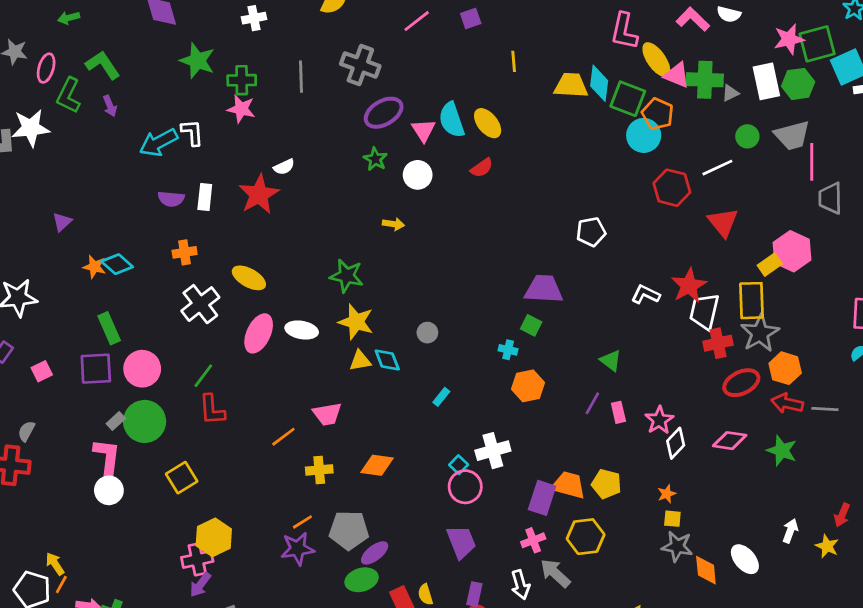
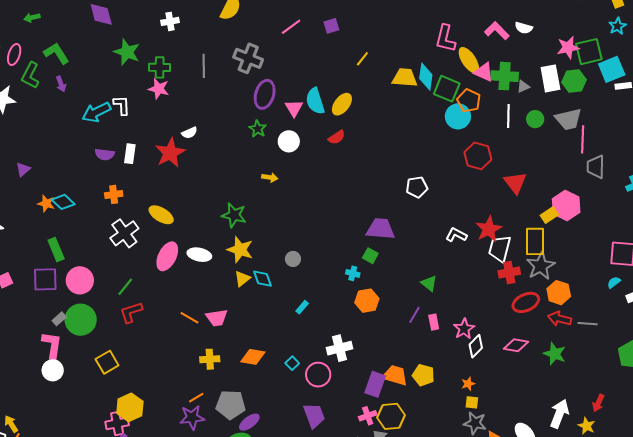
yellow line: (514, 61) -> (362, 59), turned 42
purple ellipse: (384, 113) -> (265, 94), turned -44
yellow ellipse: (488, 123) -> (342, 104), turned 75
white line: (717, 168) -> (508, 116), moved, turned -65
yellow triangle: (360, 361) -> (242, 279), turned -30
red L-shape: (212, 410) -> (131, 312), turned 75
orange line: (283, 437) -> (189, 318), moved, turned 66
cyan square: (459, 465) -> (292, 363), moved
white arrow: (790, 531) -> (559, 414), size x1.6
yellow hexagon: (586, 537) -> (391, 416), moved

